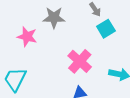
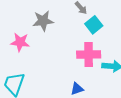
pink cross: (80, 61) -> (89, 54), moved, turned -35

